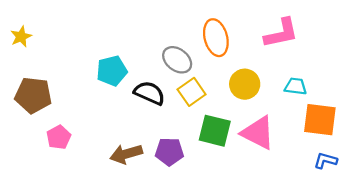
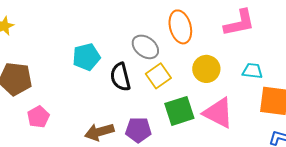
black semicircle: (149, 93) -> (120, 77), turned -128
green square: (215, 131) -> (179, 111), turned -32

